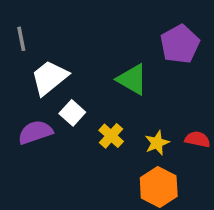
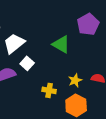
yellow cross: (111, 136) -> (49, 90), moved, turned -32

